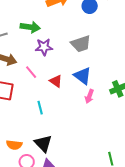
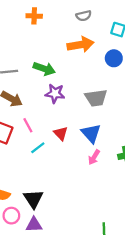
pink line: (31, 72) -> (28, 125), moved
cyan line: (40, 108) -> (38, 148), moved, turned 56

